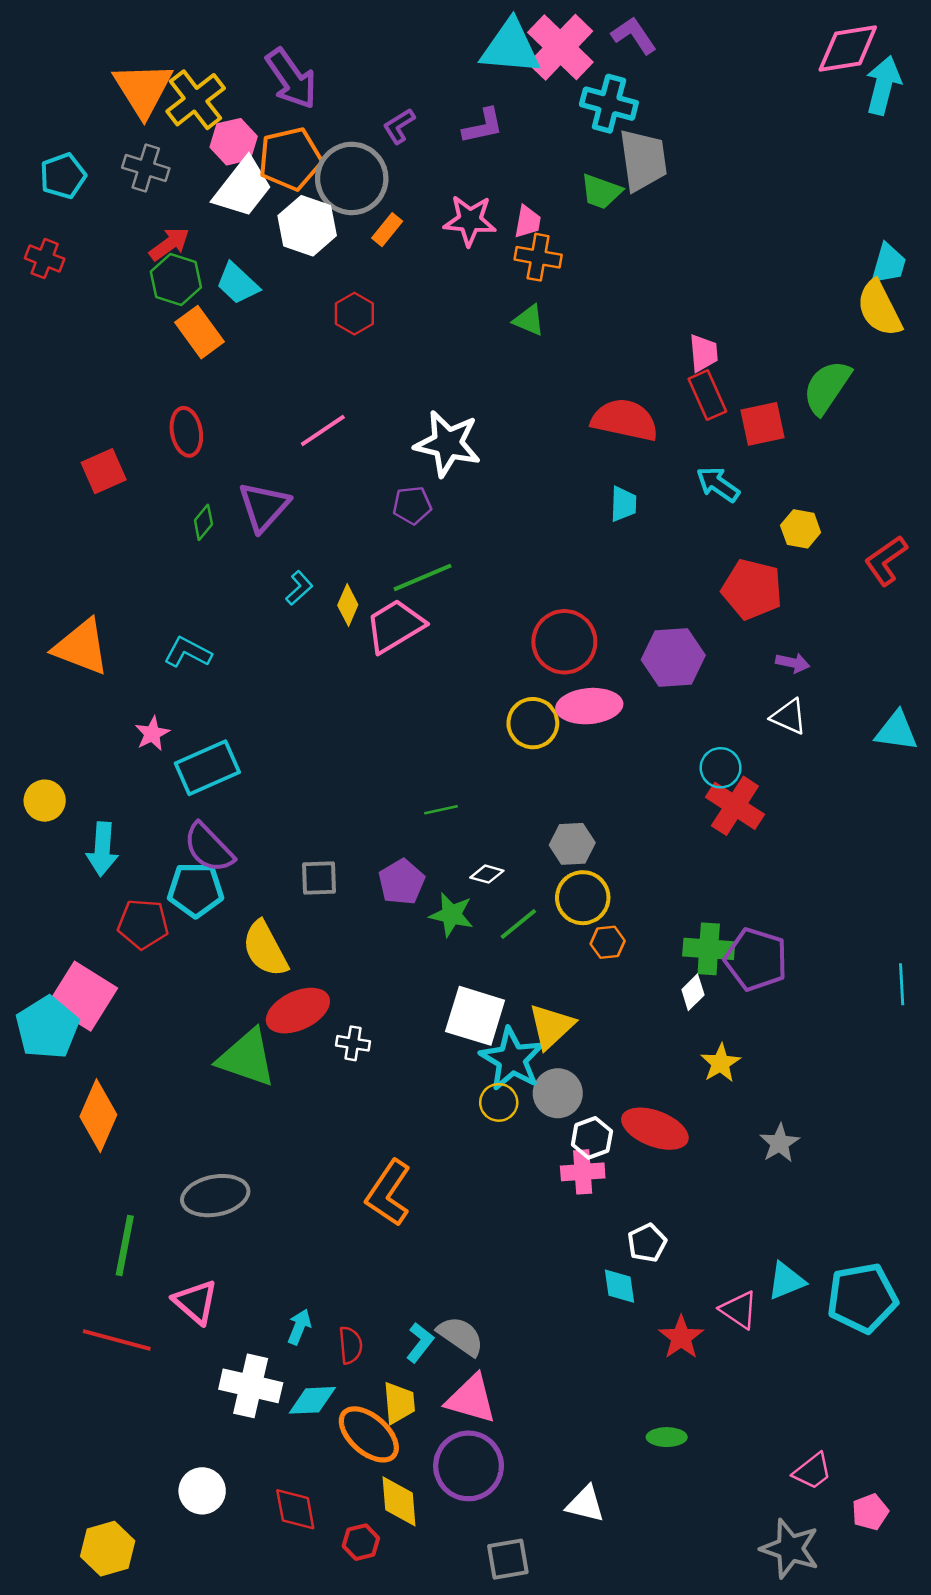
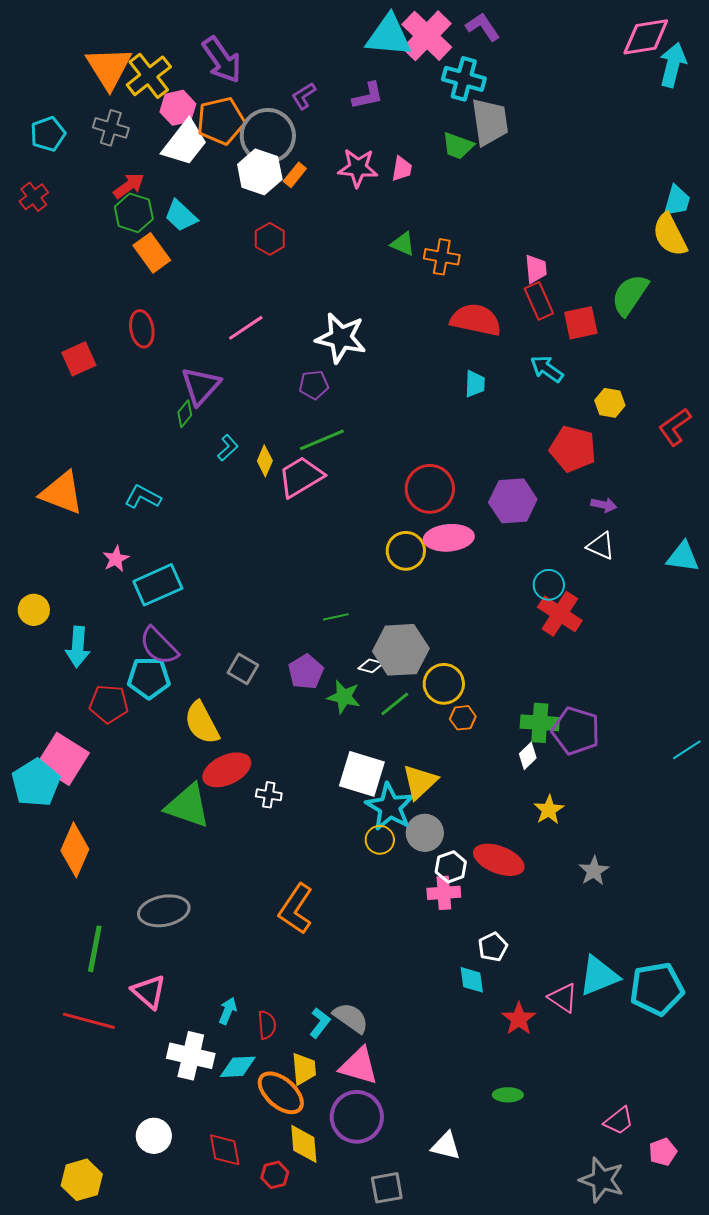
white hexagon: (307, 226) -> (260, 172), moved
orange cross: (538, 257) -> (442, 257), moved
red cross: (45, 259) -> (34, 197), turned 32
green diamond: (203, 522) -> (185, 414), moved
gray hexagon: (572, 844) -> (401, 650), moved, size x1.6
gray square: (319, 878) -> (243, 669), turned 32
cyan line: (902, 984) -> (687, 750), turned 60
cyan triangle: (786, 1281) -> (599, 976), size x1.4

